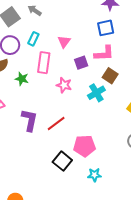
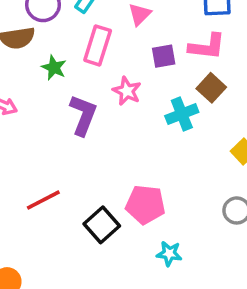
purple L-shape: (29, 120) -> (83, 115), moved
red line: (56, 124) -> (43, 200), moved
cyan star: (94, 175) -> (169, 254), moved

